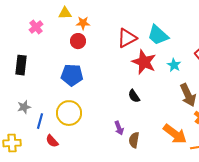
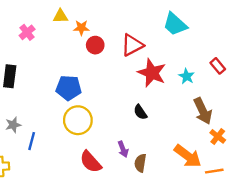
cyan trapezoid: (158, 35) -> (175, 24), moved
red circle: (78, 41) -> (95, 45), moved
yellow circle: (69, 113) -> (78, 120), moved
red semicircle: (52, 141) -> (91, 162), moved, size x1.5

